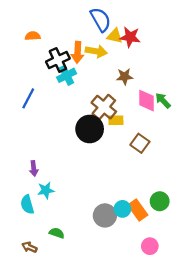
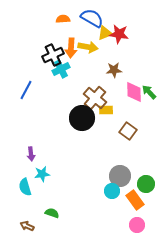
blue semicircle: (101, 20) -> (92, 18), turned -30
orange semicircle: (33, 36) -> (63, 19), moved
yellow triangle: (115, 36) -> (105, 33), turned -35
orange rectangle: (138, 210) -> (135, 200), moved
gray circle: (105, 215) -> (120, 176), moved

